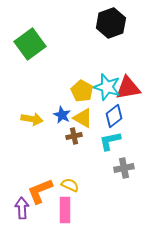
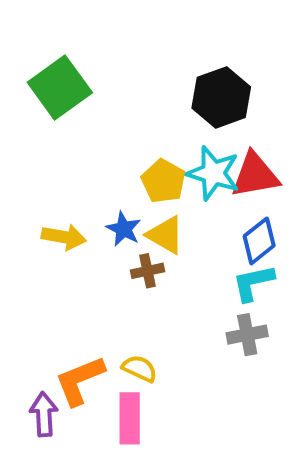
black hexagon: (111, 23) -> (221, 97), moved
blue diamond: (114, 116) -> (259, 241), moved
cyan L-shape: (110, 141) -> (253, 283), moved

